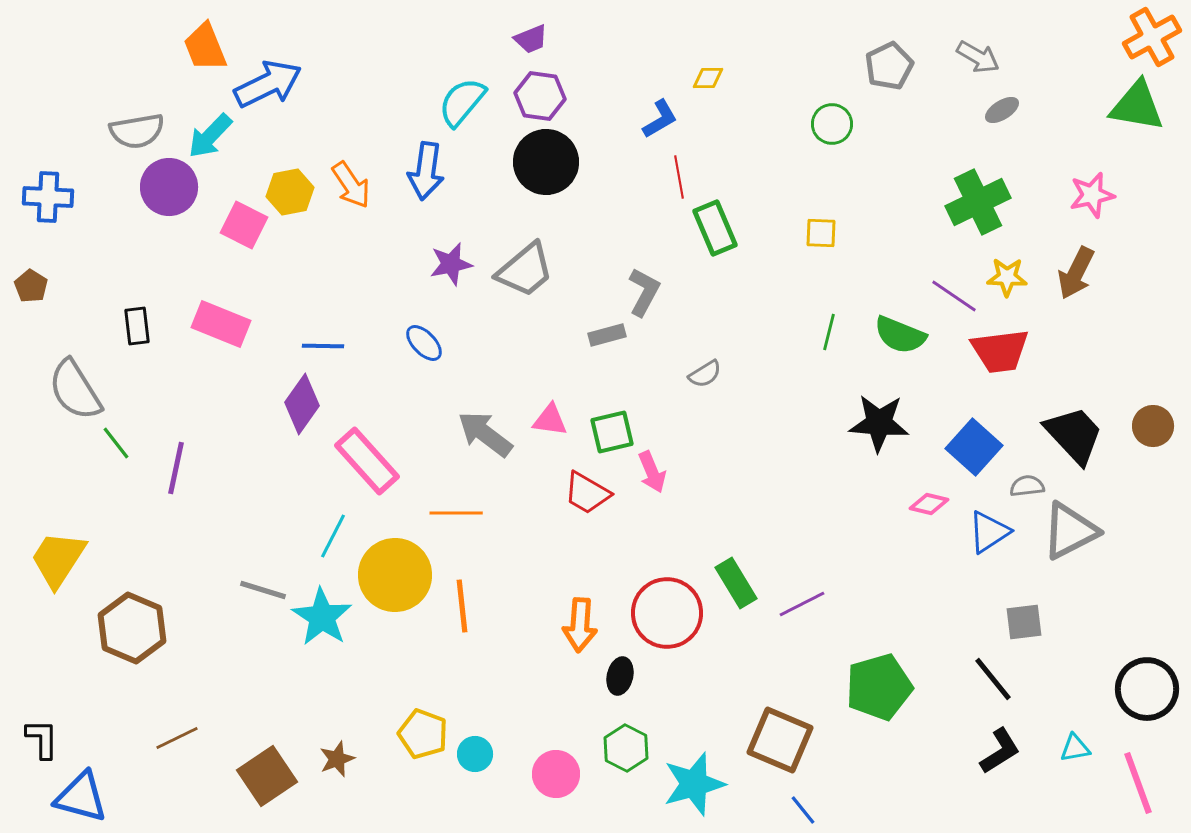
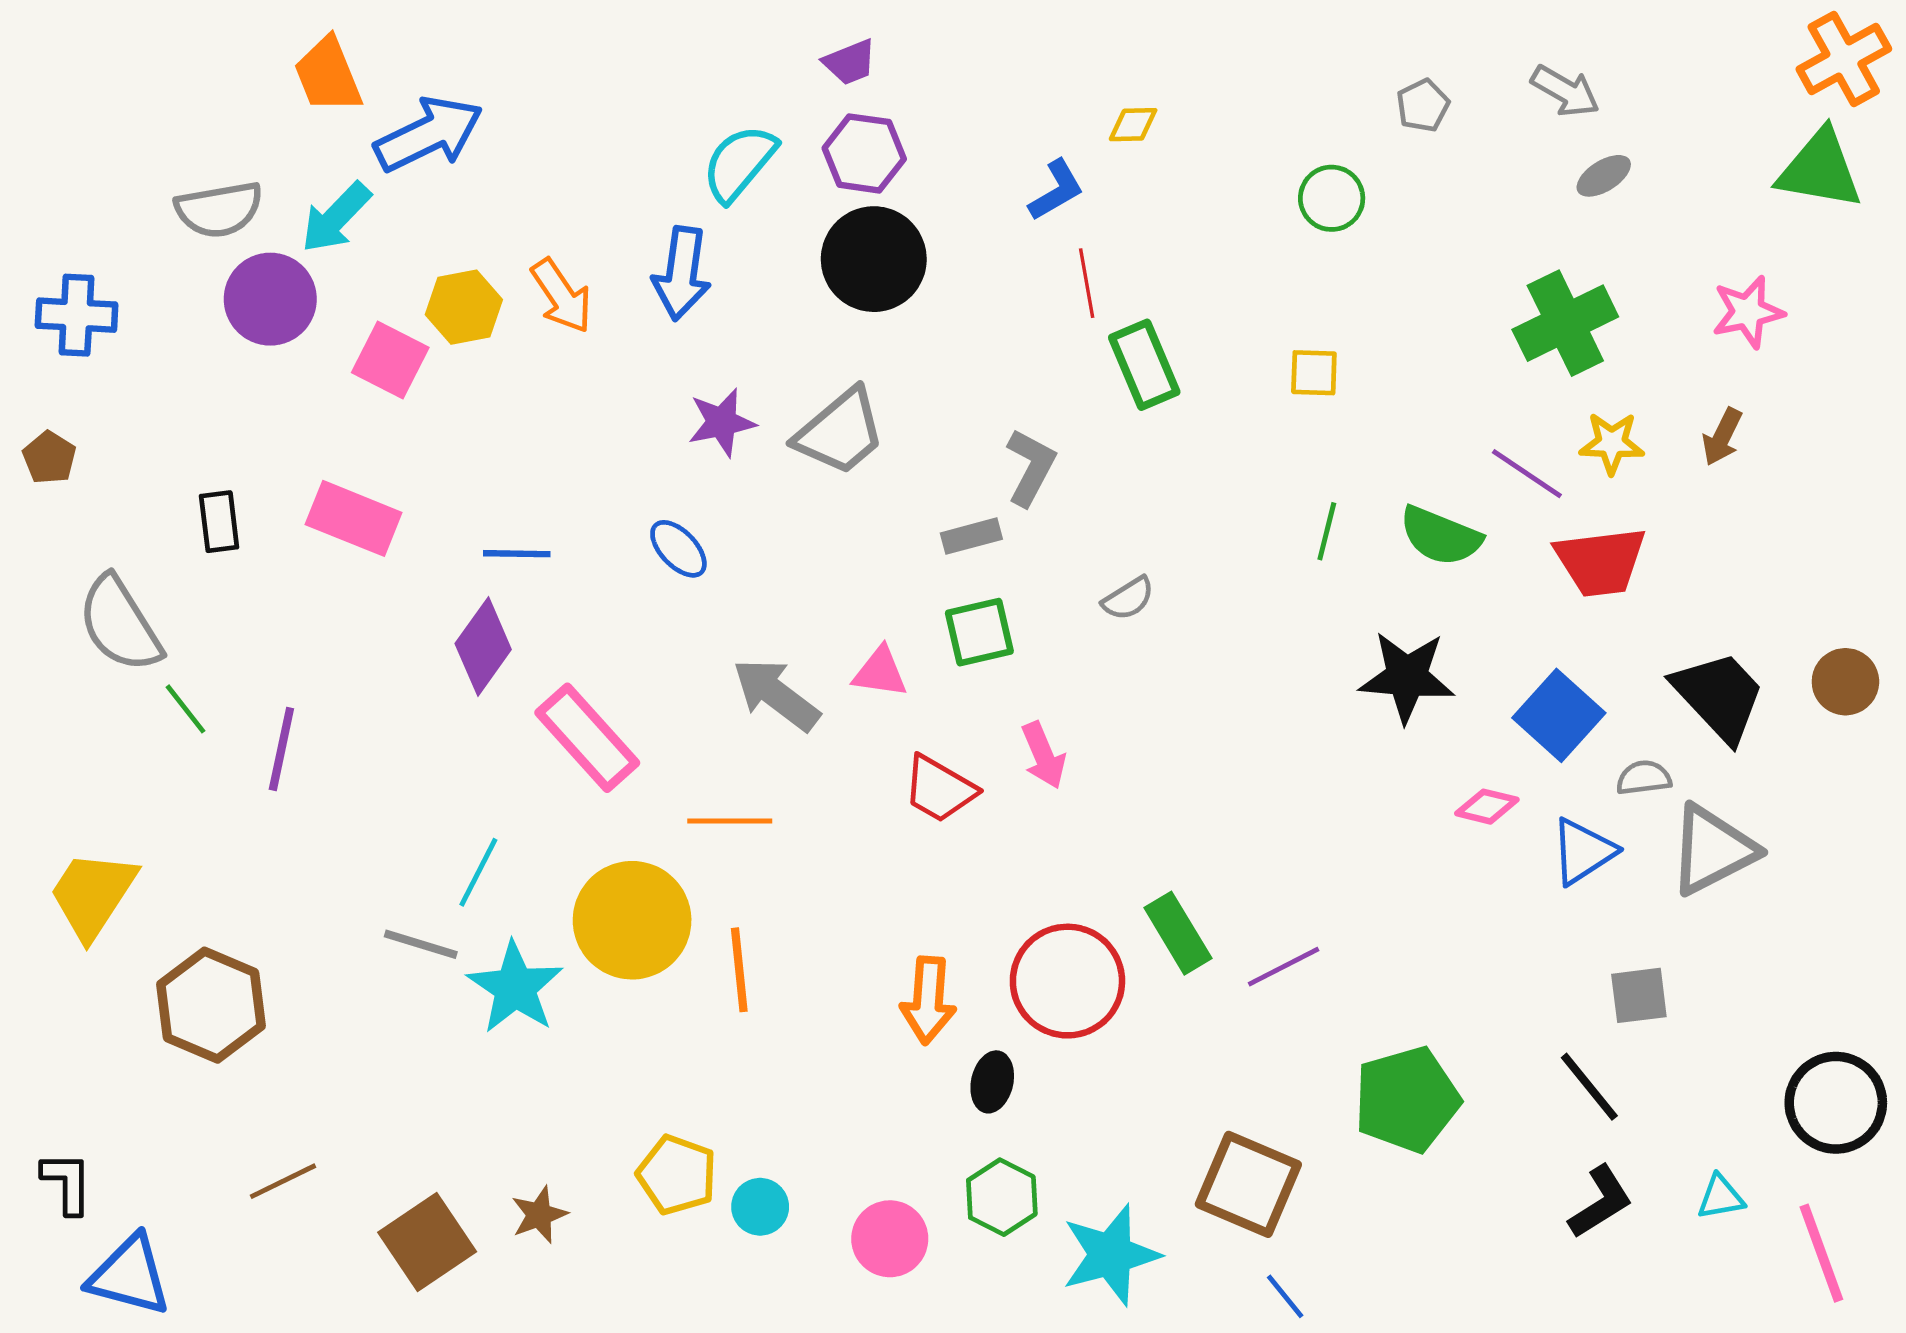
gray pentagon: (889, 66) -> (1423, 105), size x0.7
brown arrow: (1076, 273) -> (1722, 437), size x0.7
green square: (612, 432) -> (979, 632), moved
cyan line: (333, 536) -> (478, 872), moved

